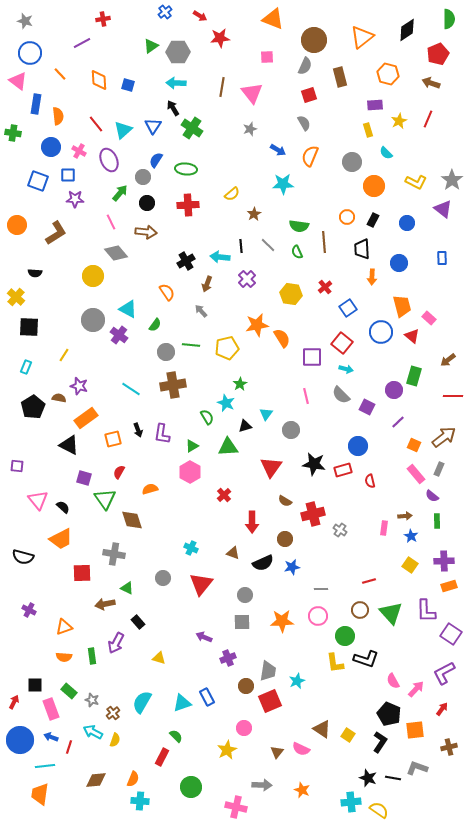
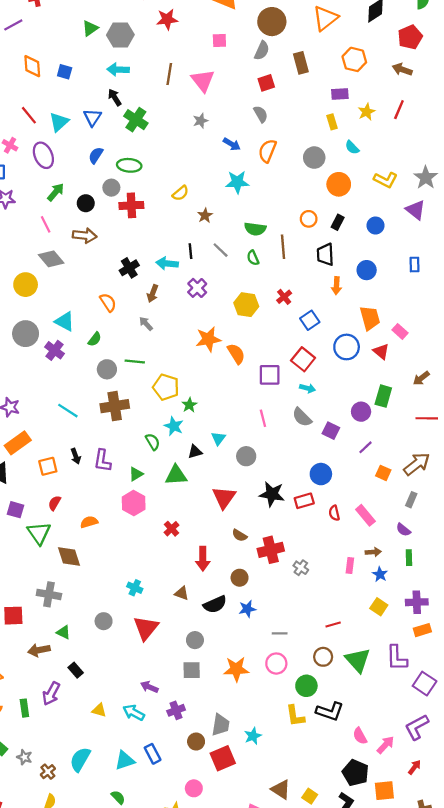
gray circle: (143, 177) -> (111, 188), moved
yellow pentagon: (227, 348) -> (166, 387), moved, turned 30
pink rectangle: (416, 474) -> (365, 515), moved
cyan arrow: (93, 732) -> (134, 713), moved

